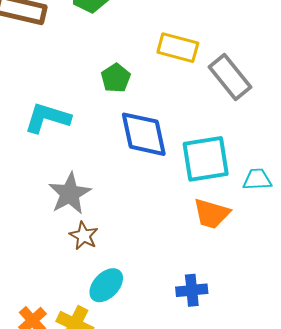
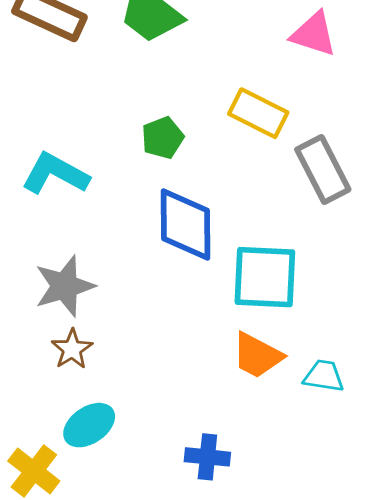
cyan trapezoid: (257, 179) -> (324, 376), moved

